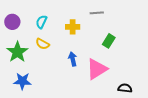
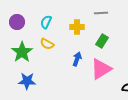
green rectangle: (109, 41) -> (102, 41), moved
blue arrow: (73, 59) -> (77, 59), turned 32

